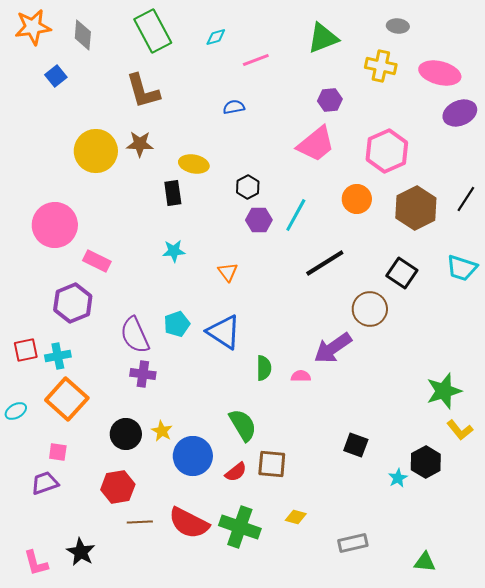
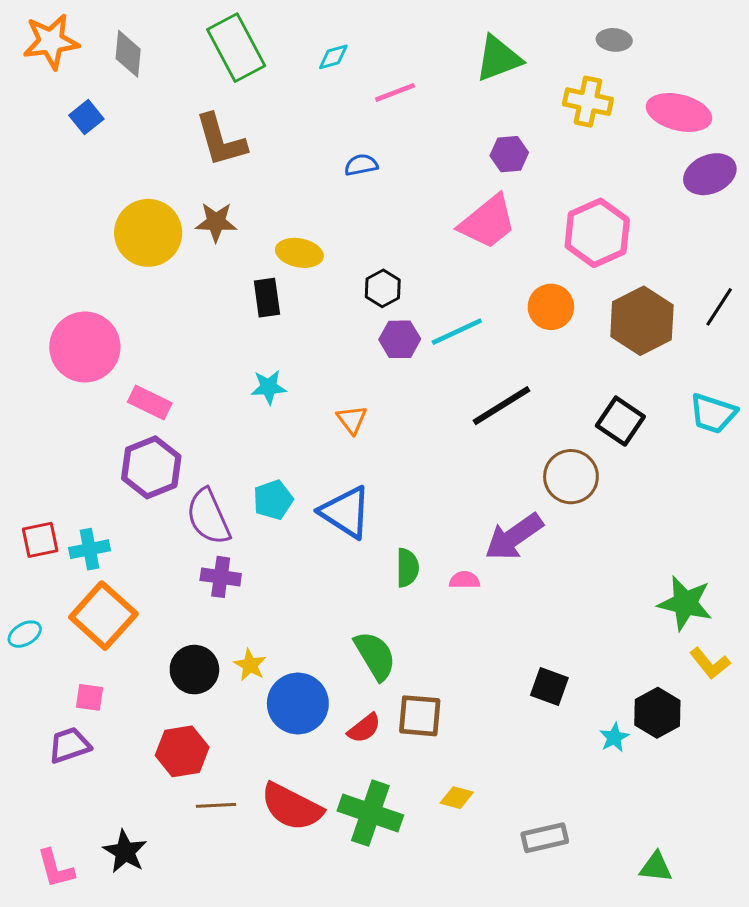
cyan line: (296, 215) -> (457, 332), turned 36
purple hexagon: (73, 303) -> (151, 467), moved
green star: (444, 391) -> (685, 603), turned 30

